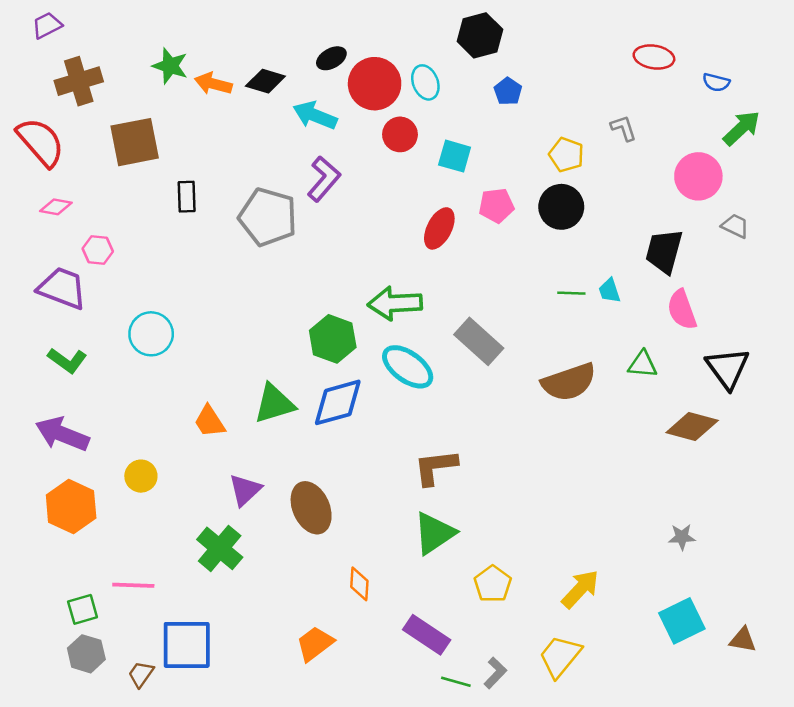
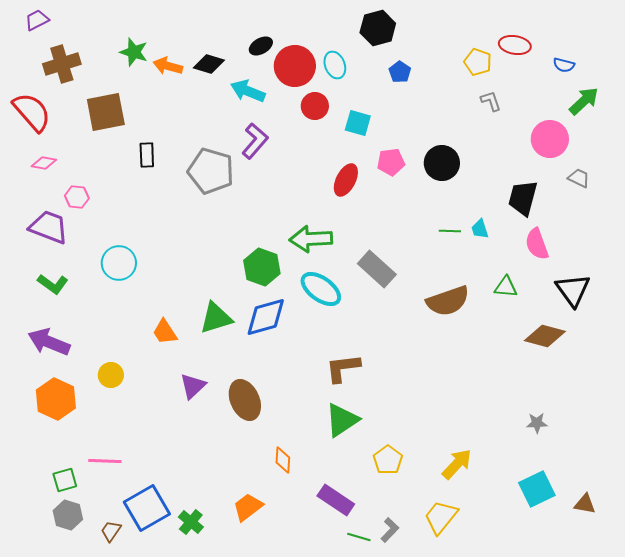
yellow pentagon: (566, 155) -> (478, 62), moved
green cross: (220, 548) -> (191, 522), moved, size x0.7
blue square: (187, 645) -> (147, 508), turned -30

